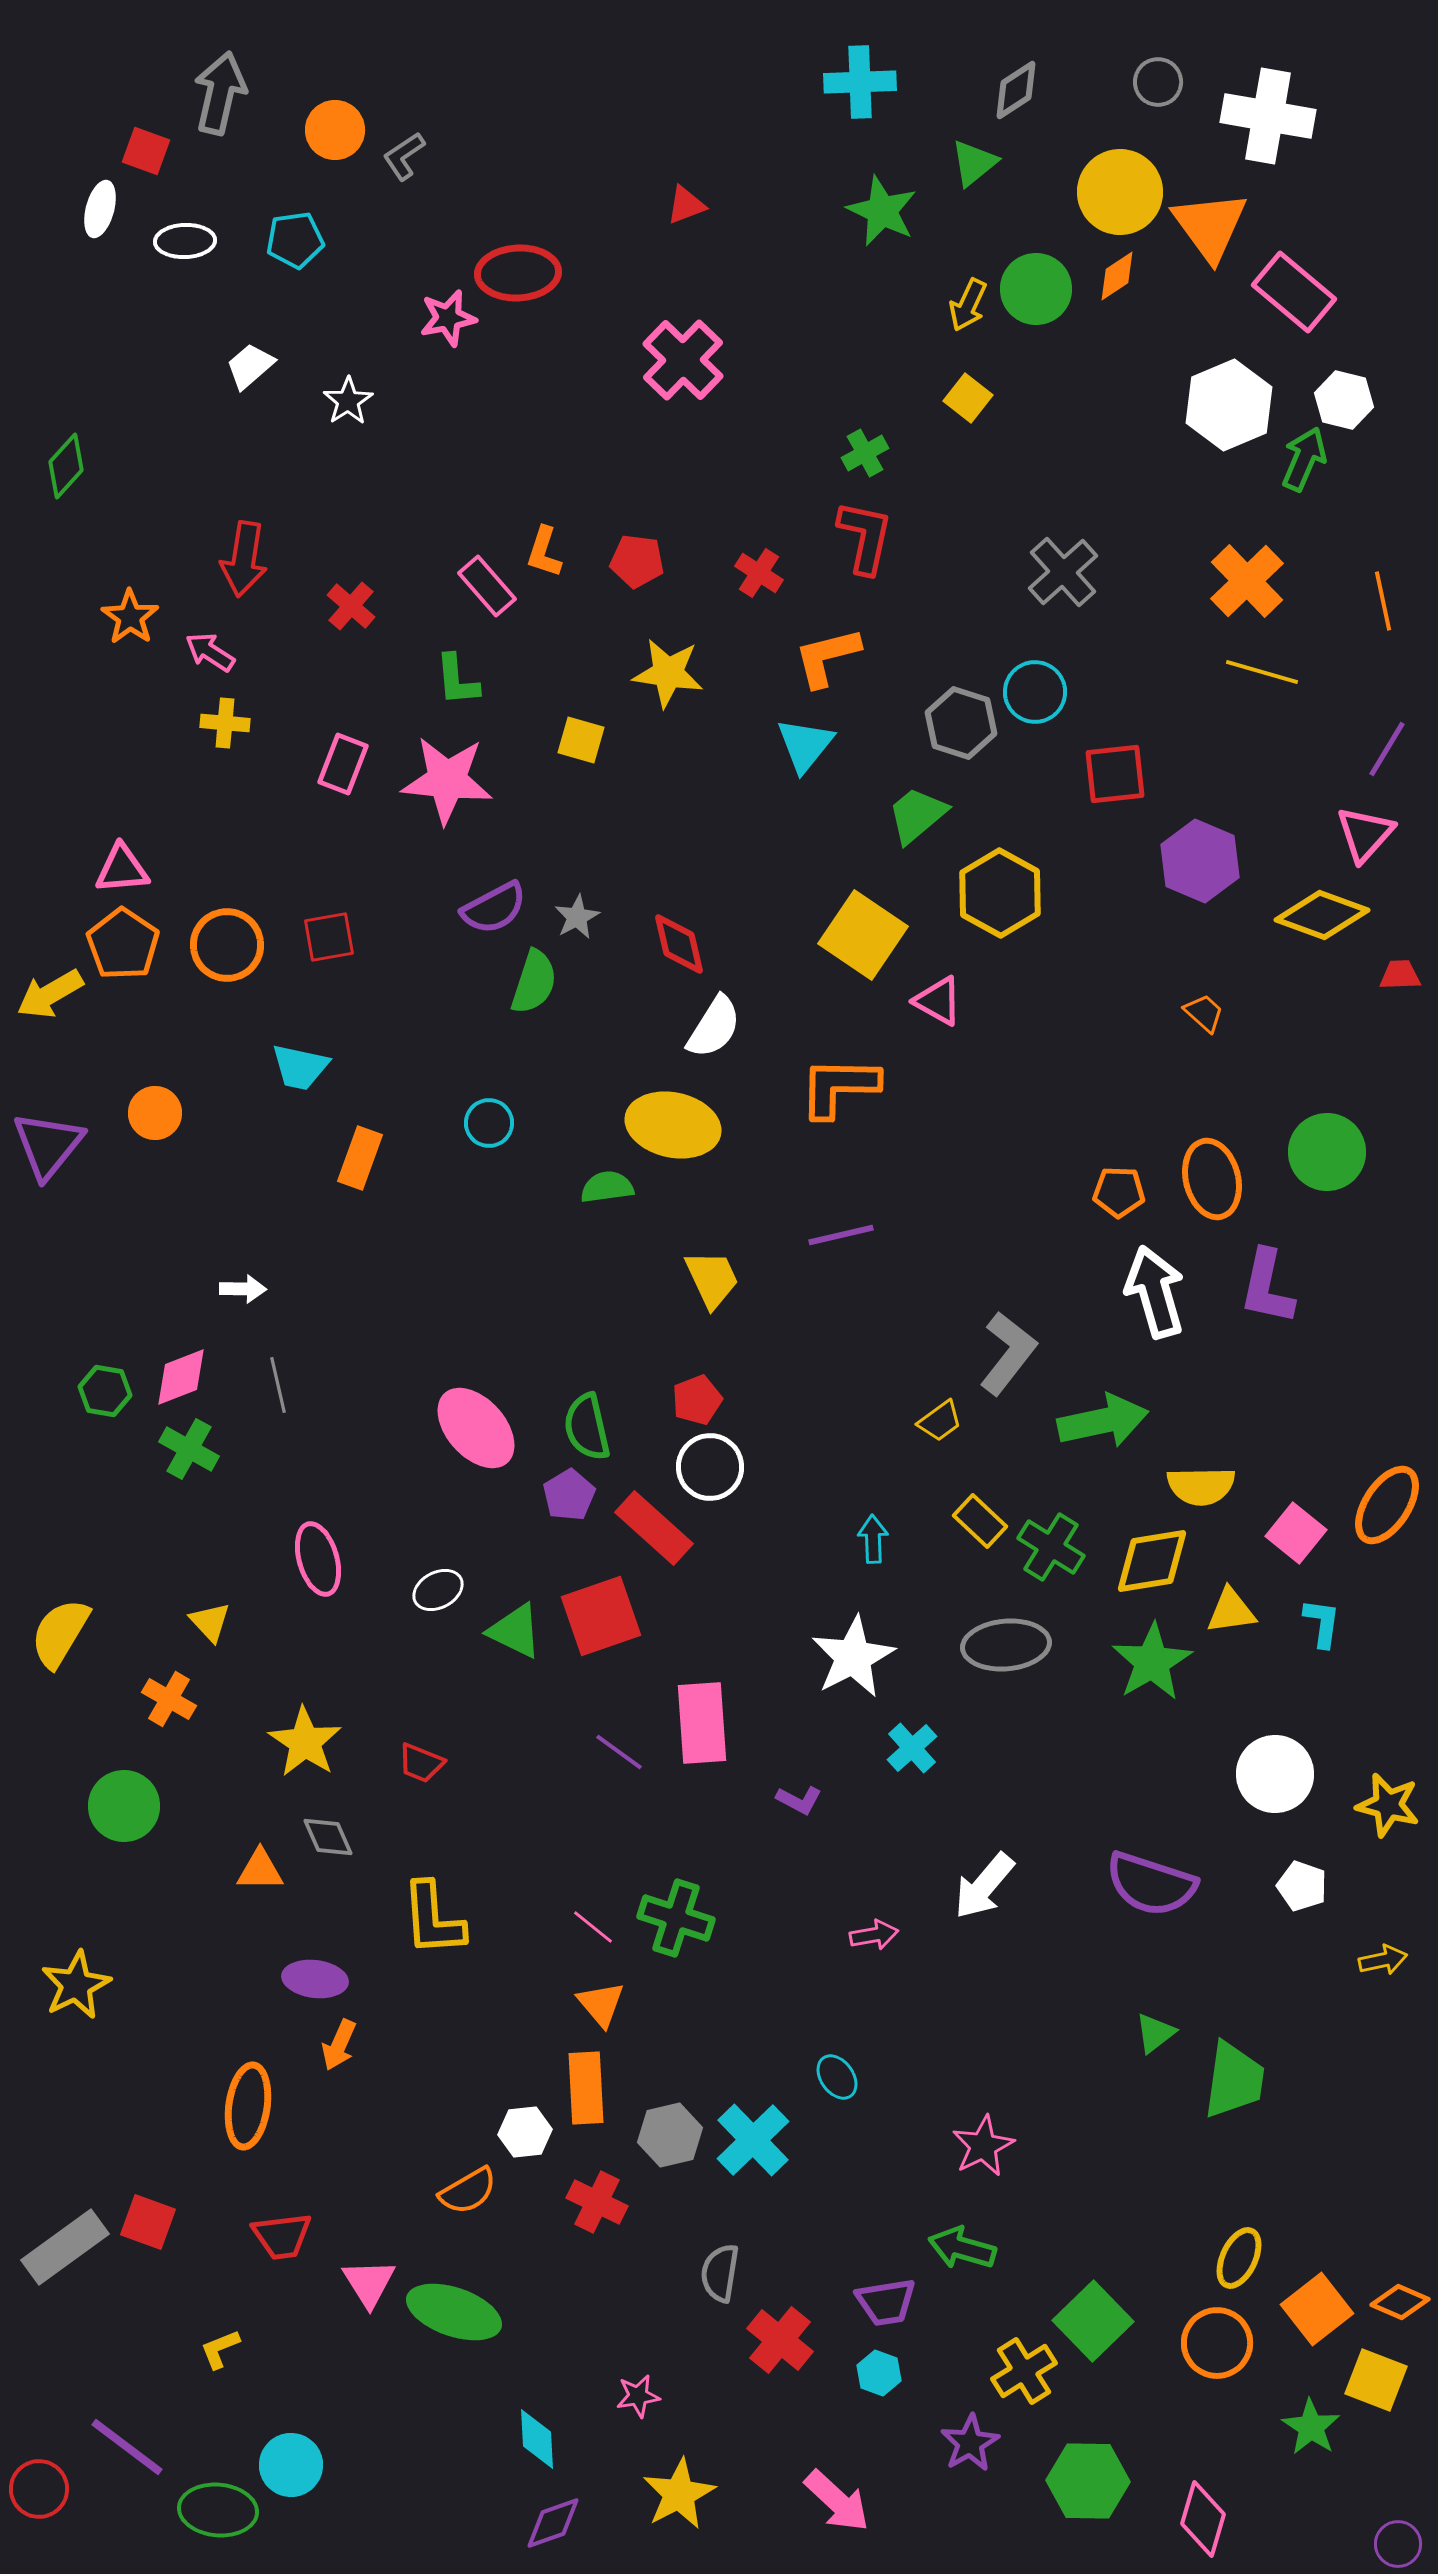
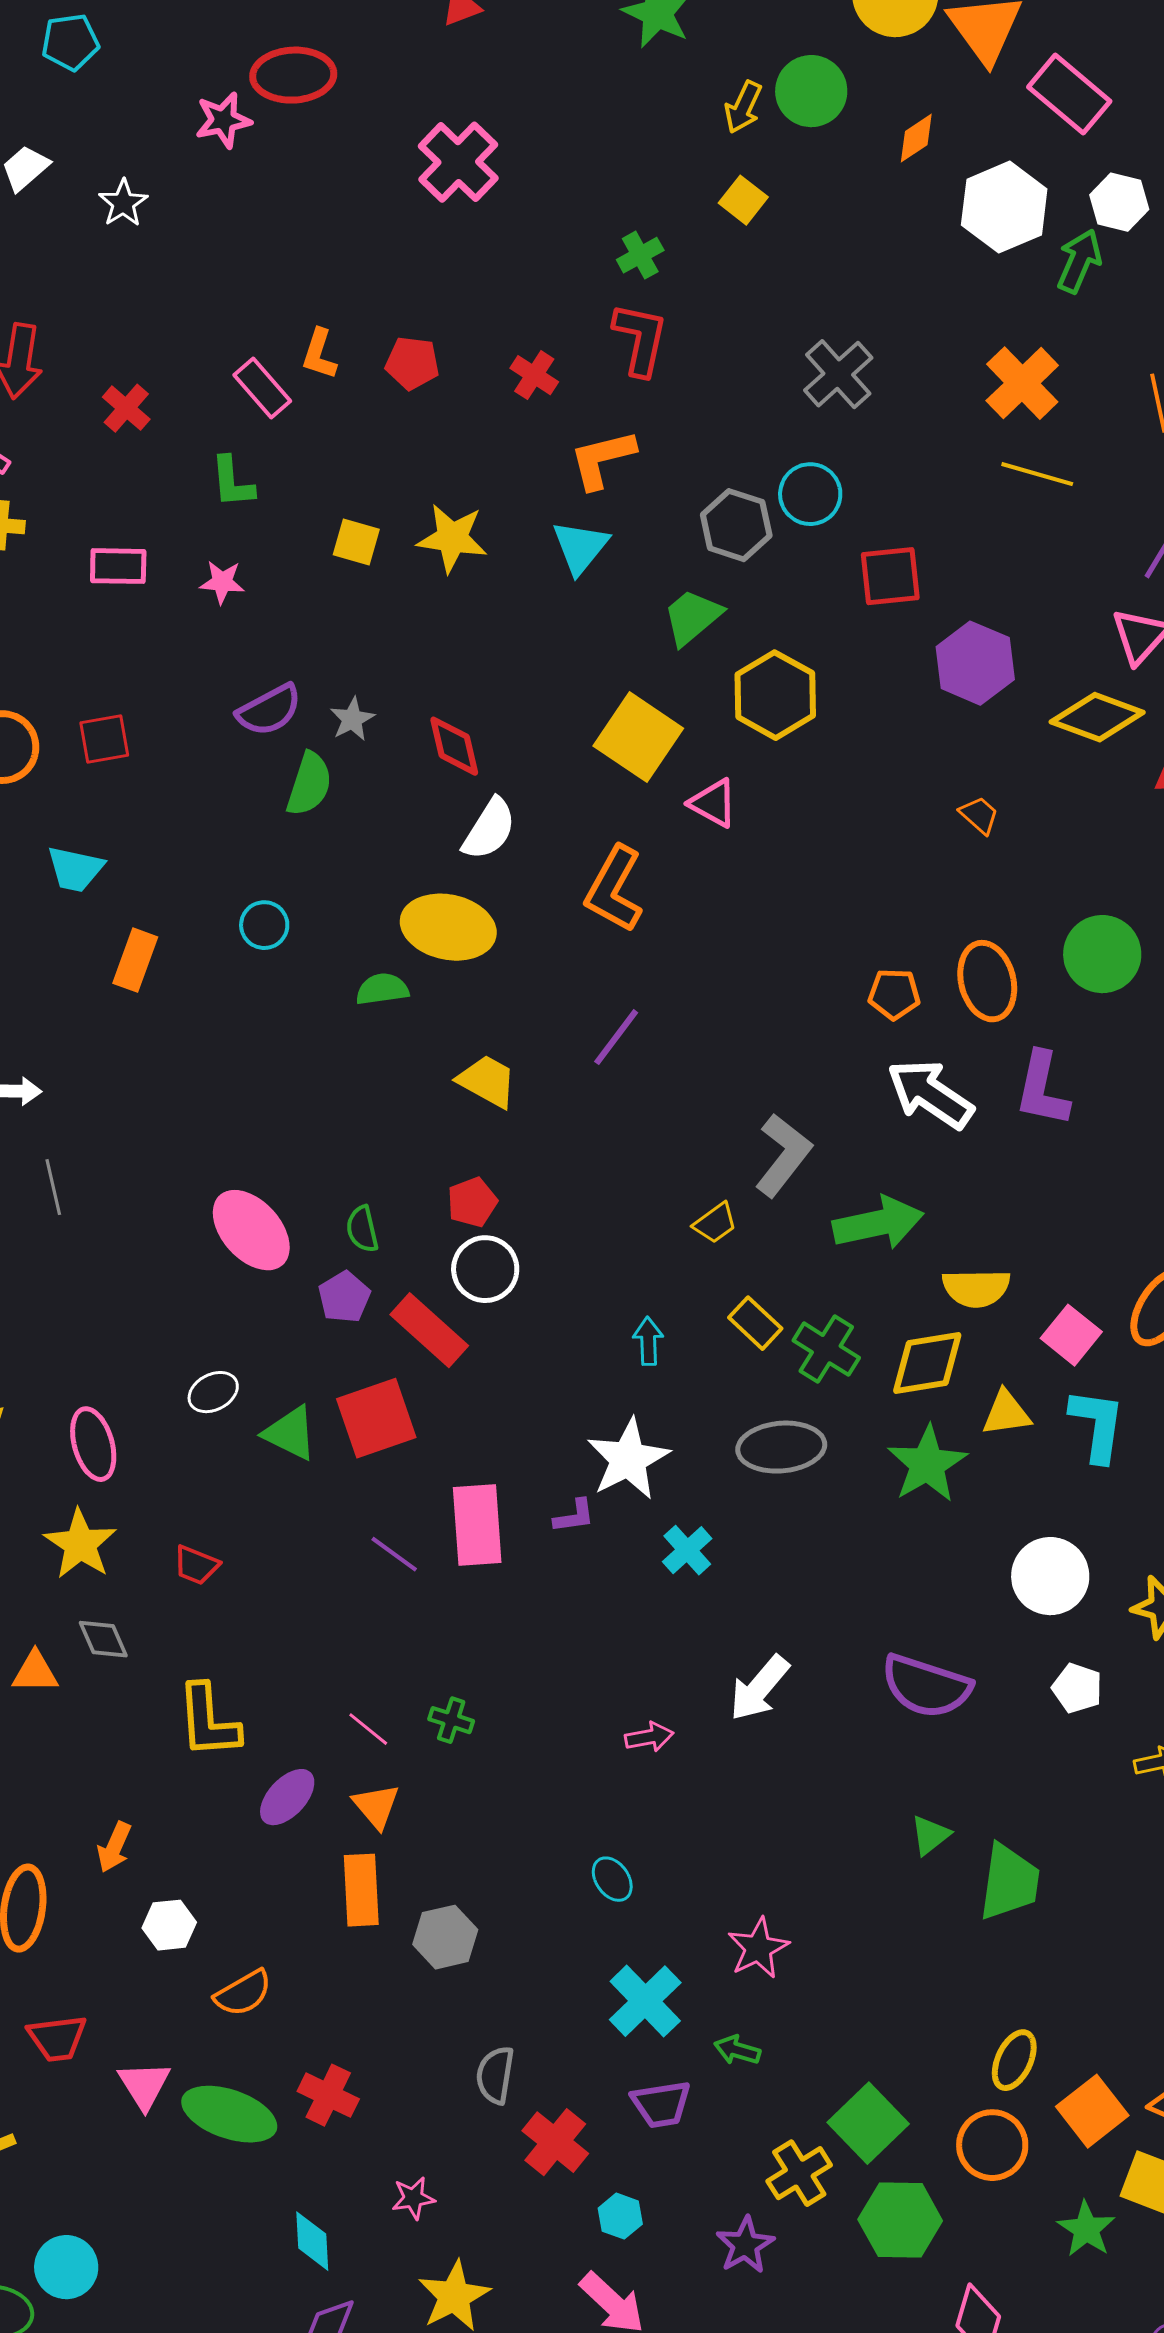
orange diamond: (1117, 276) -> (916, 138), moved
yellow star: (668, 673) -> (452, 538), moved
pink rectangle: (343, 764) -> (118, 566), turned 70
pink star: (447, 780) -> (222, 582), size x0.5
orange L-shape: (839, 1087) -> (614, 889), turned -62
purple line: (841, 1235) -> (616, 1037), turned -40
yellow trapezoid: (712, 1279) -> (487, 1081), turned -36
white arrow: (1155, 1292) -> (930, 1094), turned -40
green semicircle: (587, 1427) -> (362, 1229), size x0.7
pink ellipse: (318, 1559) -> (93, 1444), moved
cyan L-shape: (1322, 1623) -> (1097, 1425), size x1.5
purple L-shape: (799, 1800) -> (574, 1516), moved, turned -36
green cross: (676, 1918) -> (451, 1720), size x0.6
purple ellipse: (315, 1979) -> (287, 1797), moved, turned -54
white hexagon: (525, 2132) -> (169, 1925), moved
cyan cross: (753, 2140) -> (645, 2001), moved
red cross: (597, 2202) -> (328, 2095), moved
green arrow: (962, 2248) -> (737, 2050), size x0.7
cyan hexagon: (879, 2373) -> (620, 2216), moved
green hexagon: (1088, 2481) -> (900, 2220), moved

